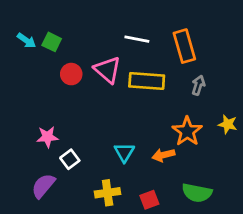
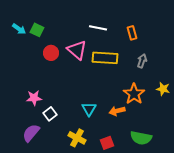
orange rectangle: (184, 46) -> (132, 33), size x0.6
yellow cross: (108, 193) -> (77, 138), turned 36

